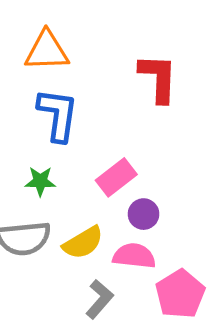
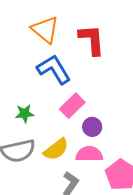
orange triangle: (47, 51) -> (45, 30), moved, turned 48
blue L-shape: (58, 115) -> (54, 69), moved, turned -33

